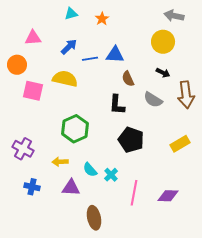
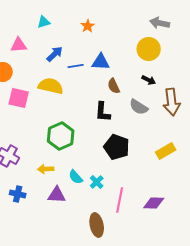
cyan triangle: (71, 14) -> (44, 22), moved
brown ellipse: (94, 218) -> (97, 225), moved

